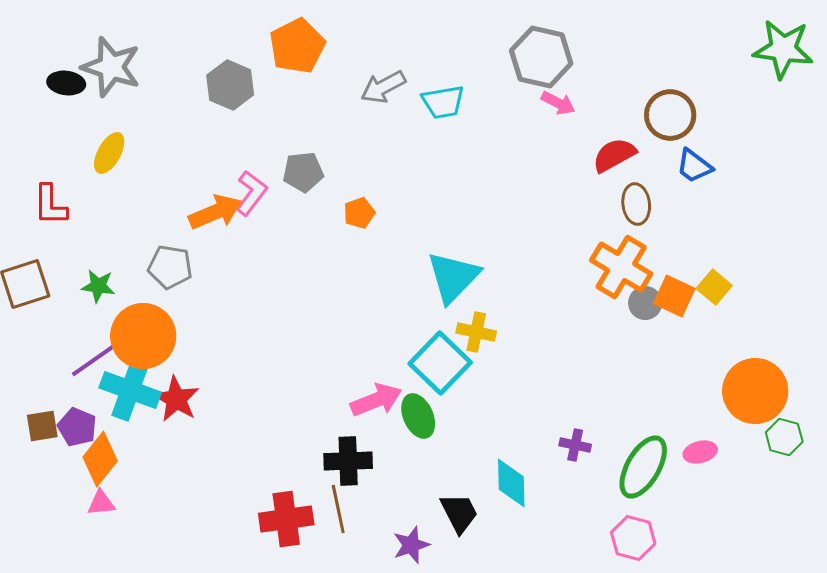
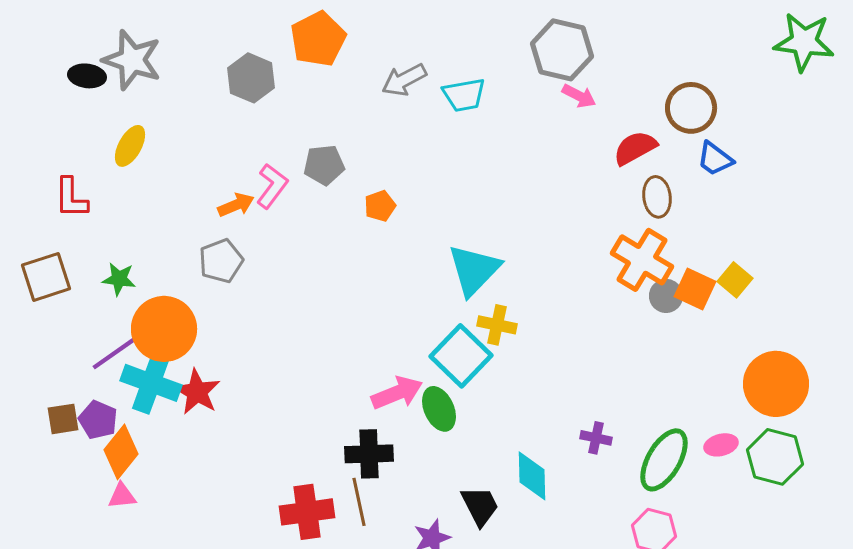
orange arrow: (215, 212) -> (236, 205), size x0.7
gray pentagon: (170, 267) -> (221, 261), moved, turned -30
green hexagon: (784, 437) -> (775, 457), moved, size x1.5

